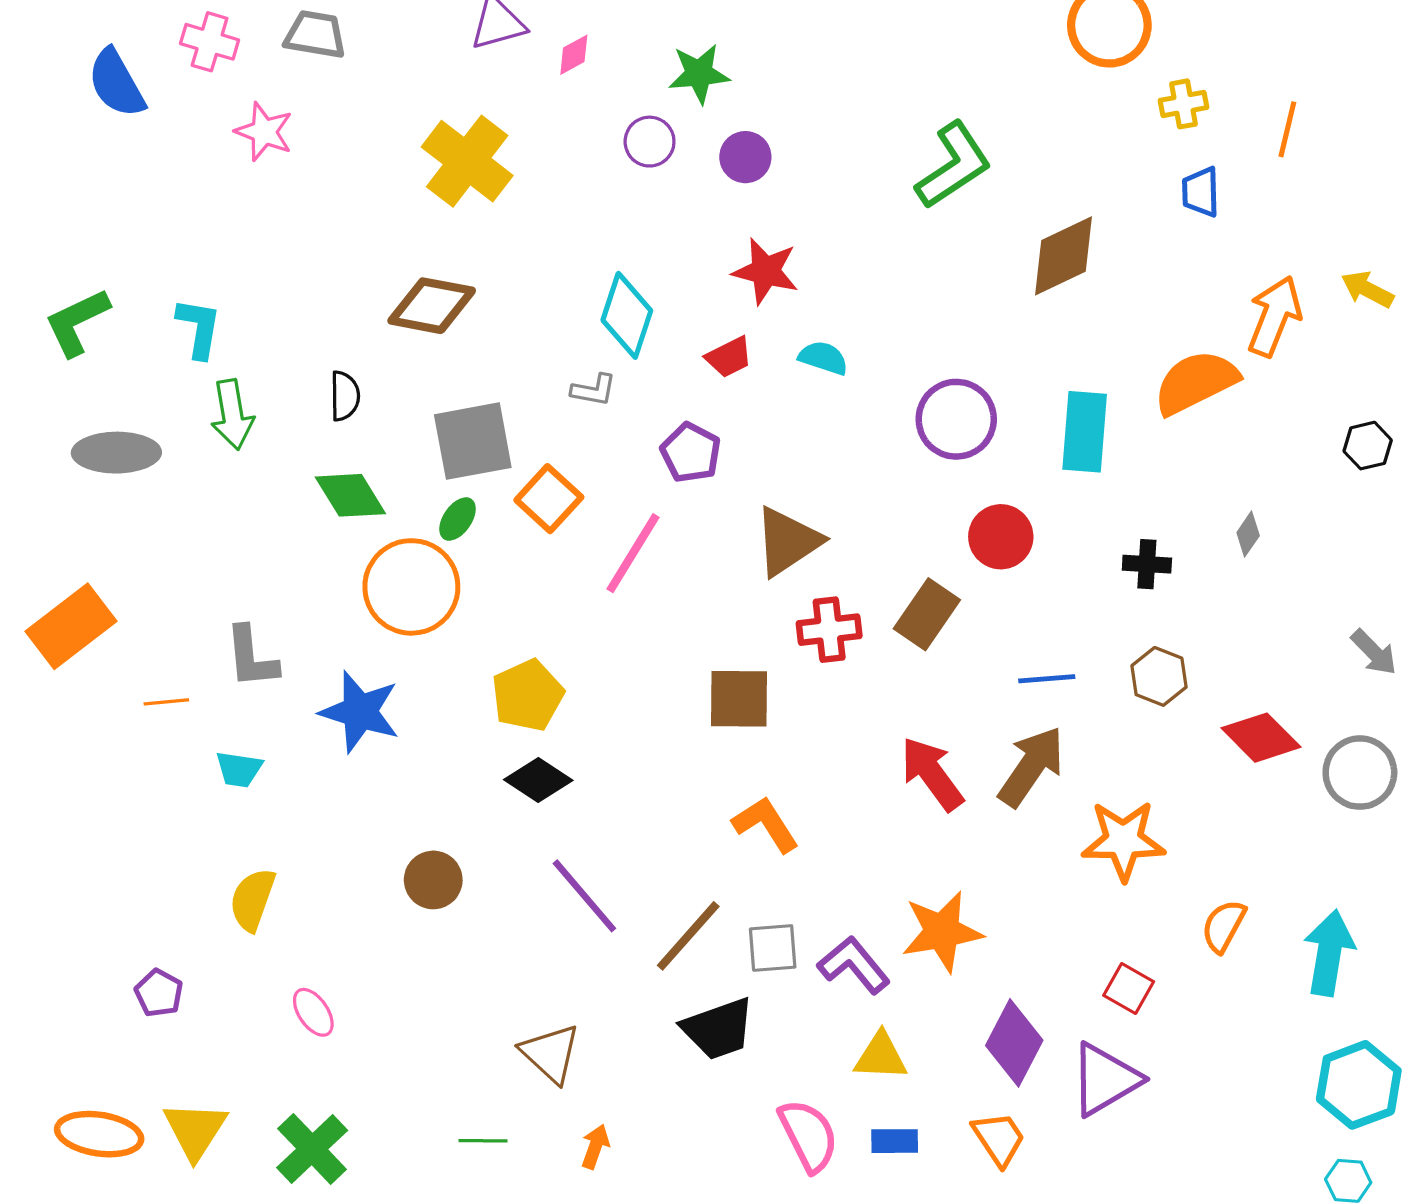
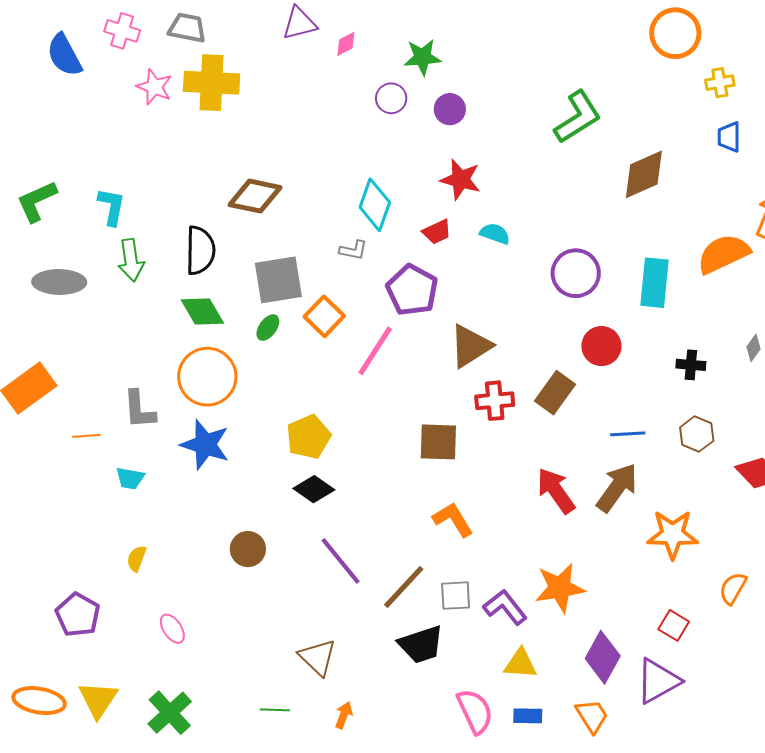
yellow cross: (467, 161) -> (212, 83), moved, turned -36
black semicircle: (345, 396) -> (200, 250), size x1.6
purple pentagon: (691, 453) -> (412, 290), size x1.4
orange circle: (411, 587) -> (207, 377), moved
yellow semicircle: (252, 900) -> (137, 559), size x0.7
purple pentagon: (159, 993) -> (78, 615), size x1.5

